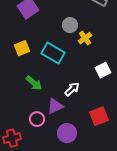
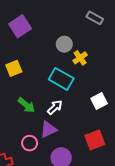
cyan rectangle: (53, 53) -> (61, 79), moved
white square: (103, 70) -> (99, 101), moved
white arrow: (72, 89) -> (55, 107), moved

